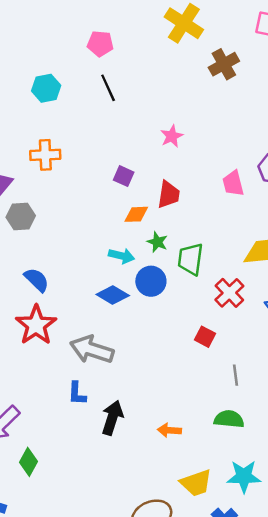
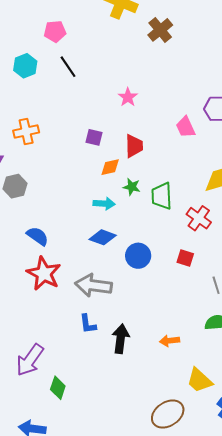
cyan hexagon: (46, 88) -> (25, 66), moved
blue circle: (151, 281) -> (138, 256), moved
yellow trapezoid: (196, 483) -> (200, 380), turned 72

